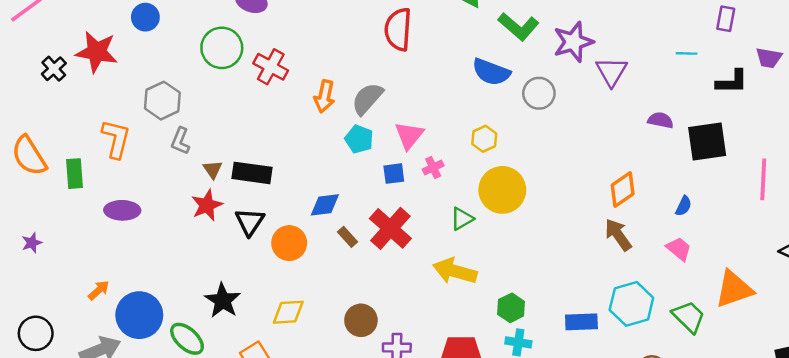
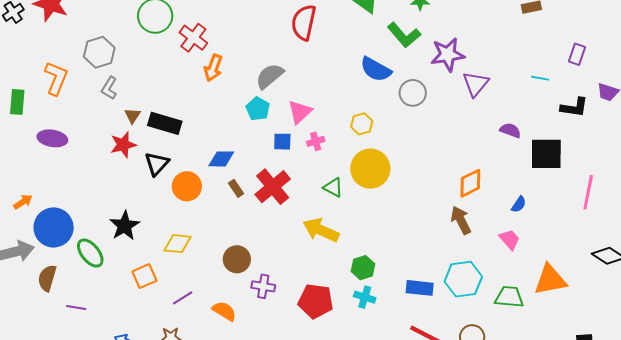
orange arrow: (324, 96) -> (213, 68), moved
green triangle: (462, 219) -> (333, 187), turned 50
green trapezoid: (689, 317) -> (509, 297), turned -48

